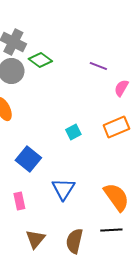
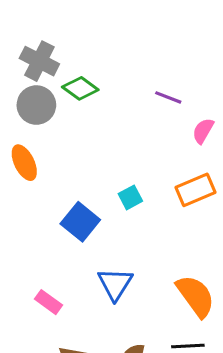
blue square: (28, 159) -> (80, 222), moved
pink rectangle: (19, 201) -> (49, 302), turned -42

